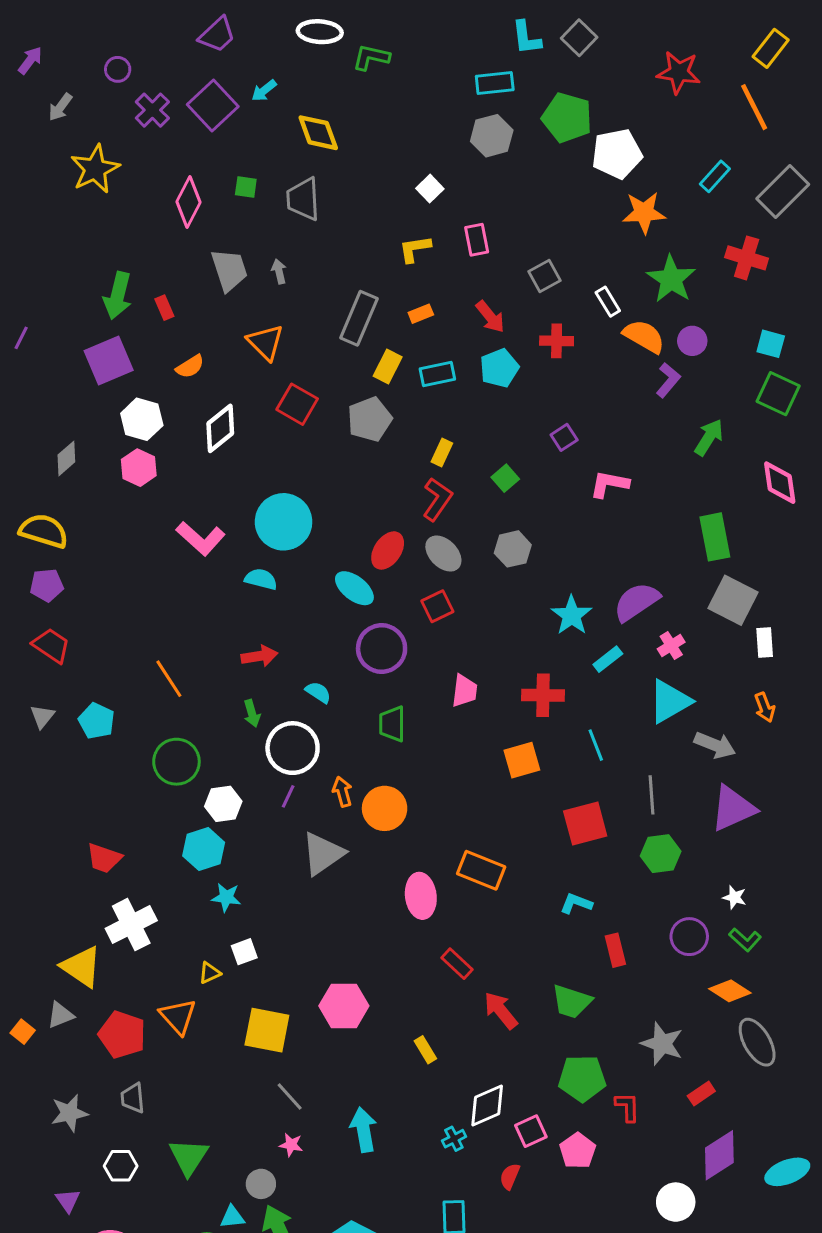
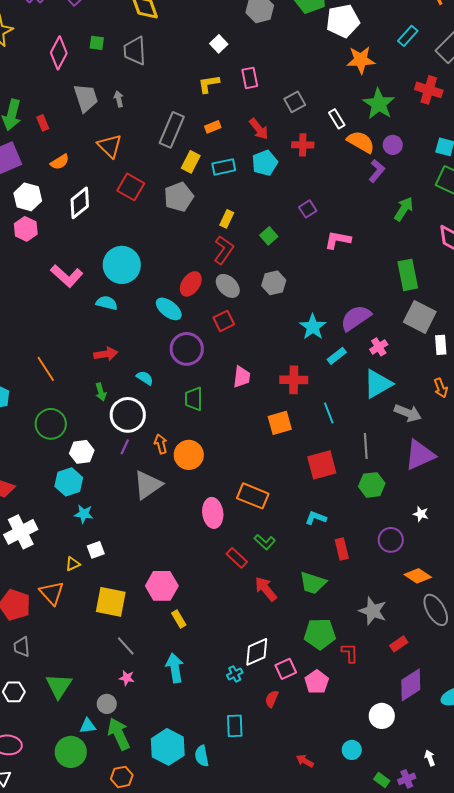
green L-shape: (745, 940) -> (265, 542), moved
yellow rectangle: (425, 1050) -> (179, 619), moved

